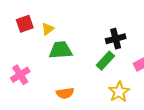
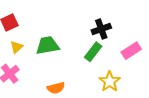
yellow triangle: (48, 29) -> (16, 47), moved

